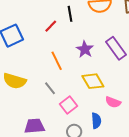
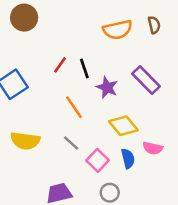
black line: (70, 14) -> (84, 68), moved
blue semicircle: (96, 121) -> (128, 159), moved

